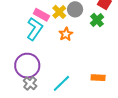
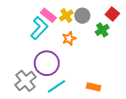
purple circle: (27, 66) -> (47, 63), moved
gray cross: (30, 83) -> (26, 81), size x1.5

